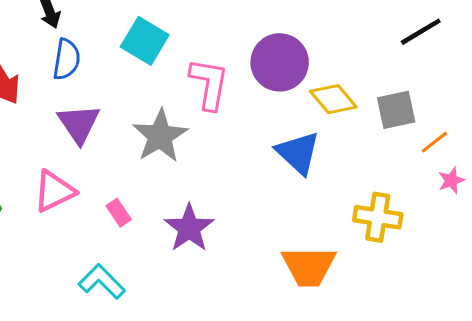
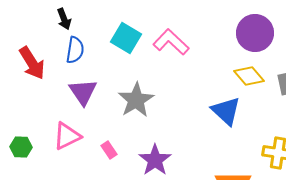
purple circle: (280, 62) -> (255, 33), moved
pink L-shape: (209, 84) -> (171, 42), moved, turned -57

